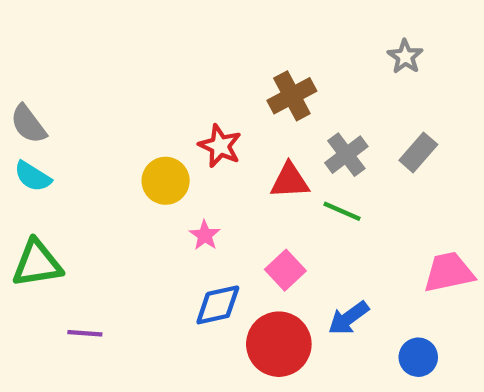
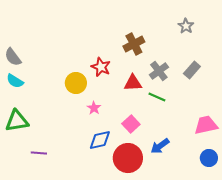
blue circle: (418, 357) -> (209, 158), moved

